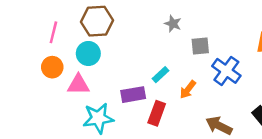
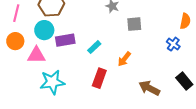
blue cross: (226, 71) -> (173, 44), moved, size x0.6
cyan rectangle: (160, 75) -> (94, 47), moved
purple rectangle: (133, 95) -> (65, 40), moved

